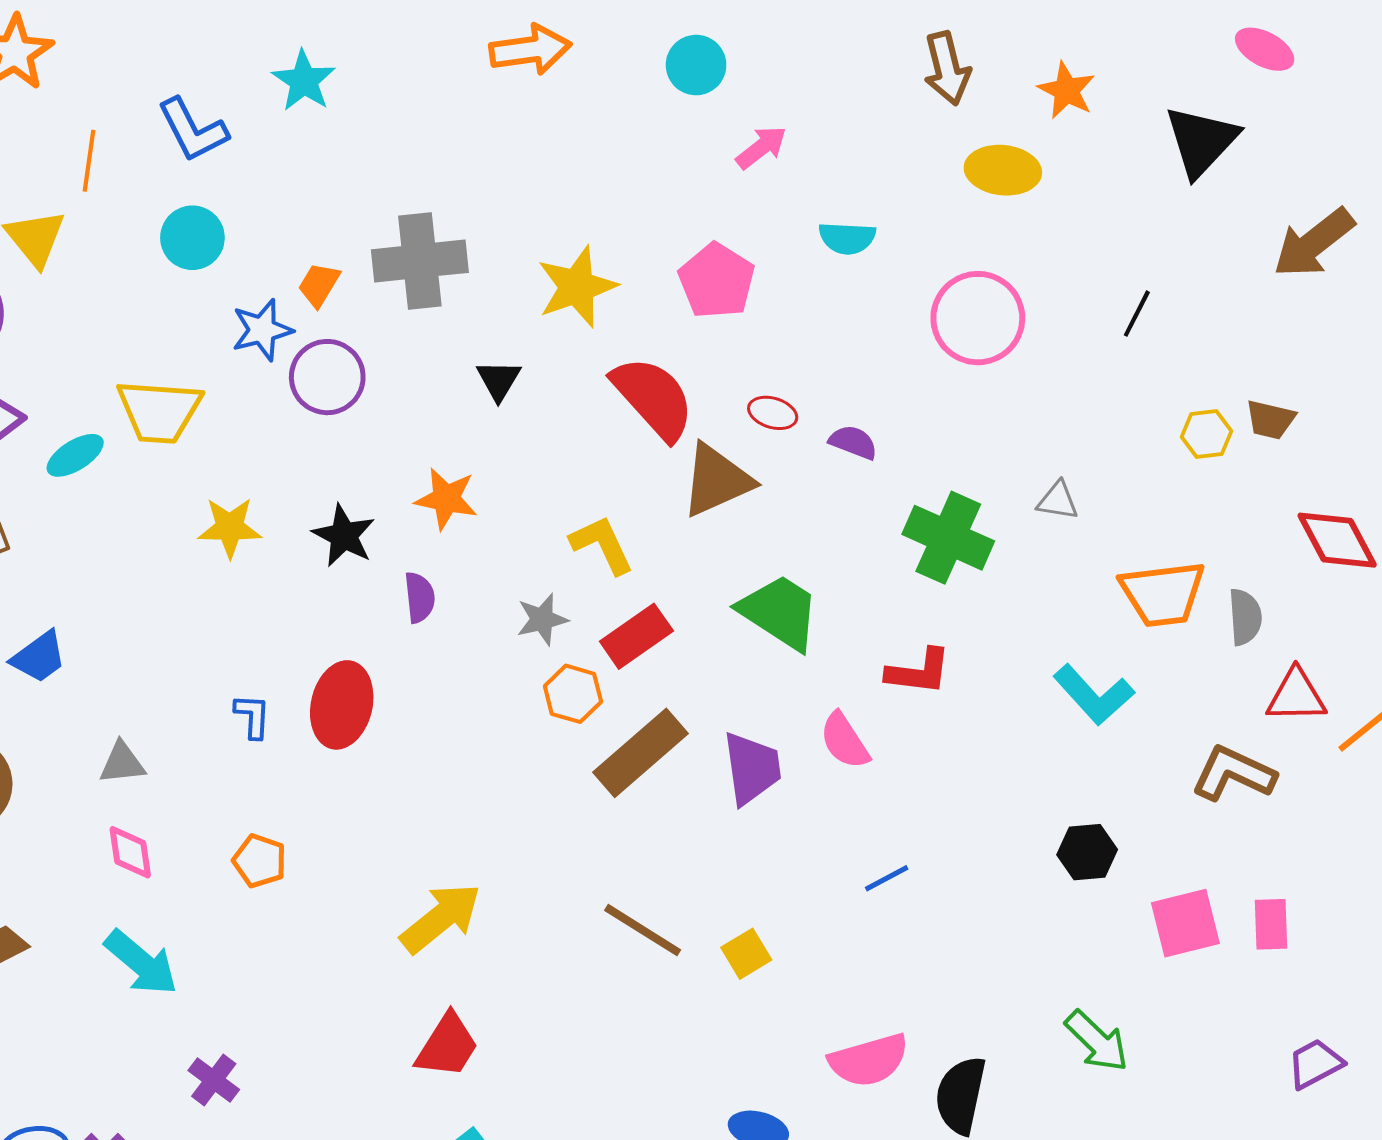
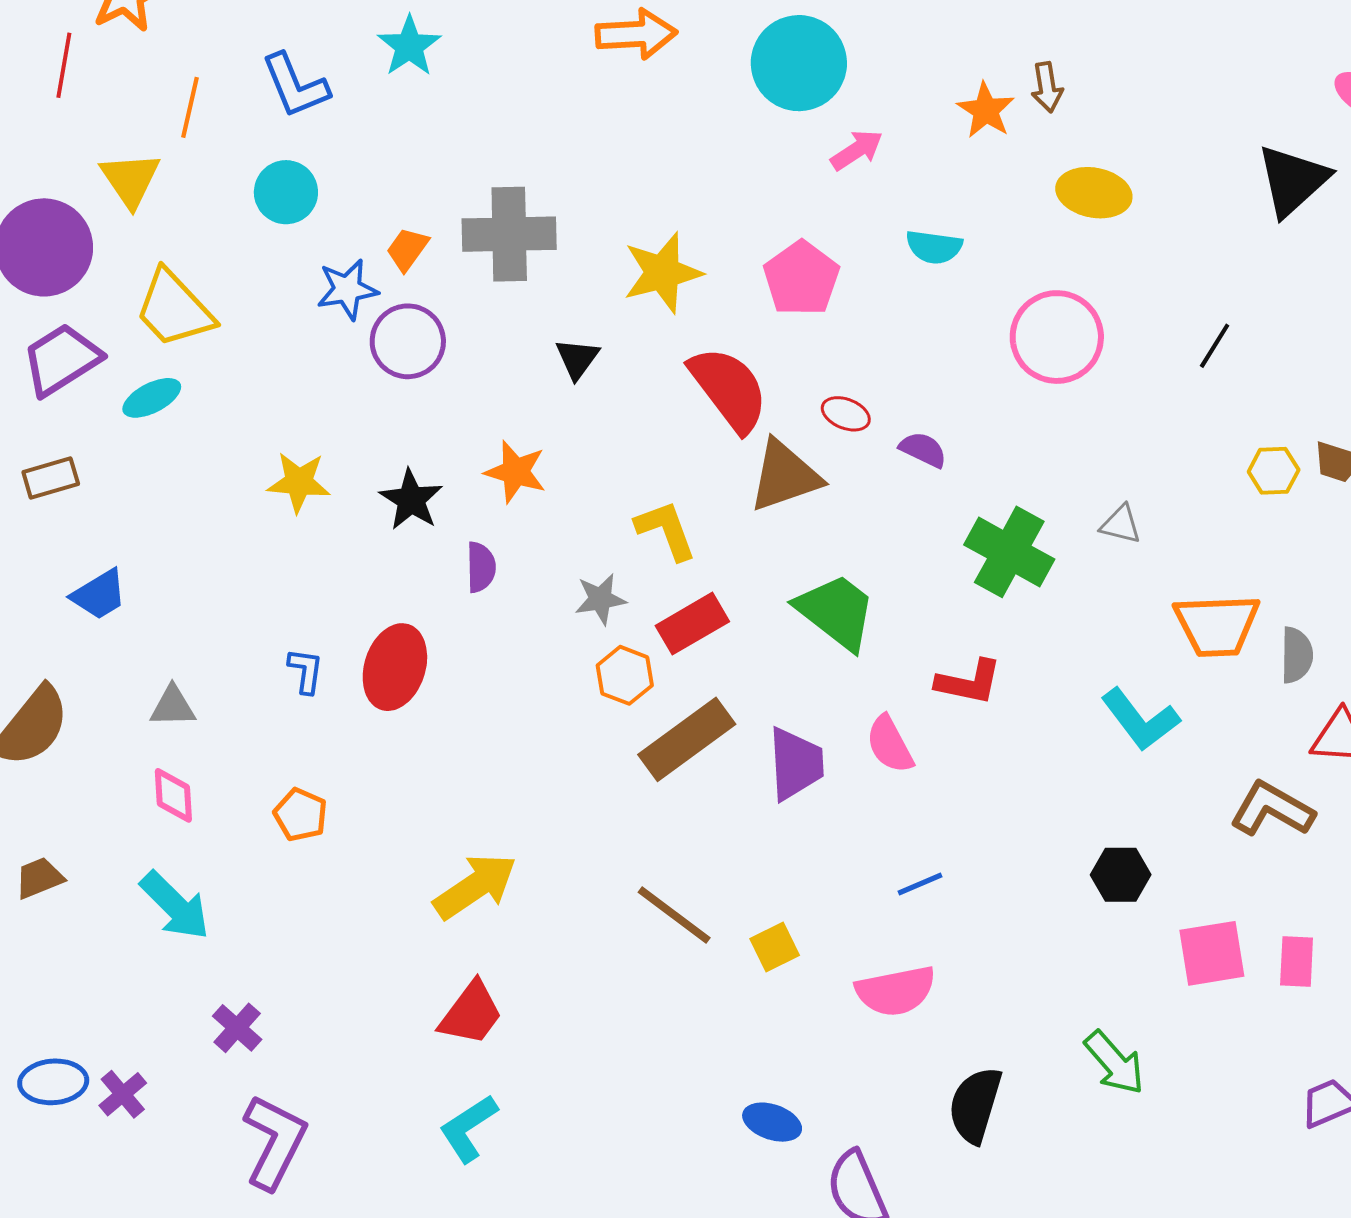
cyan circle: (696, 65) -> (799, 63), size x1.6
brown arrow: (947, 68) -> (1047, 87), size x0.7
orange star: (1067, 90) -> (986, 110), moved
yellow trapezoid: (159, 411) -> (174, 309), moved, turned 38
pink semicircle: (869, 1060) -> (896, 991), moved

